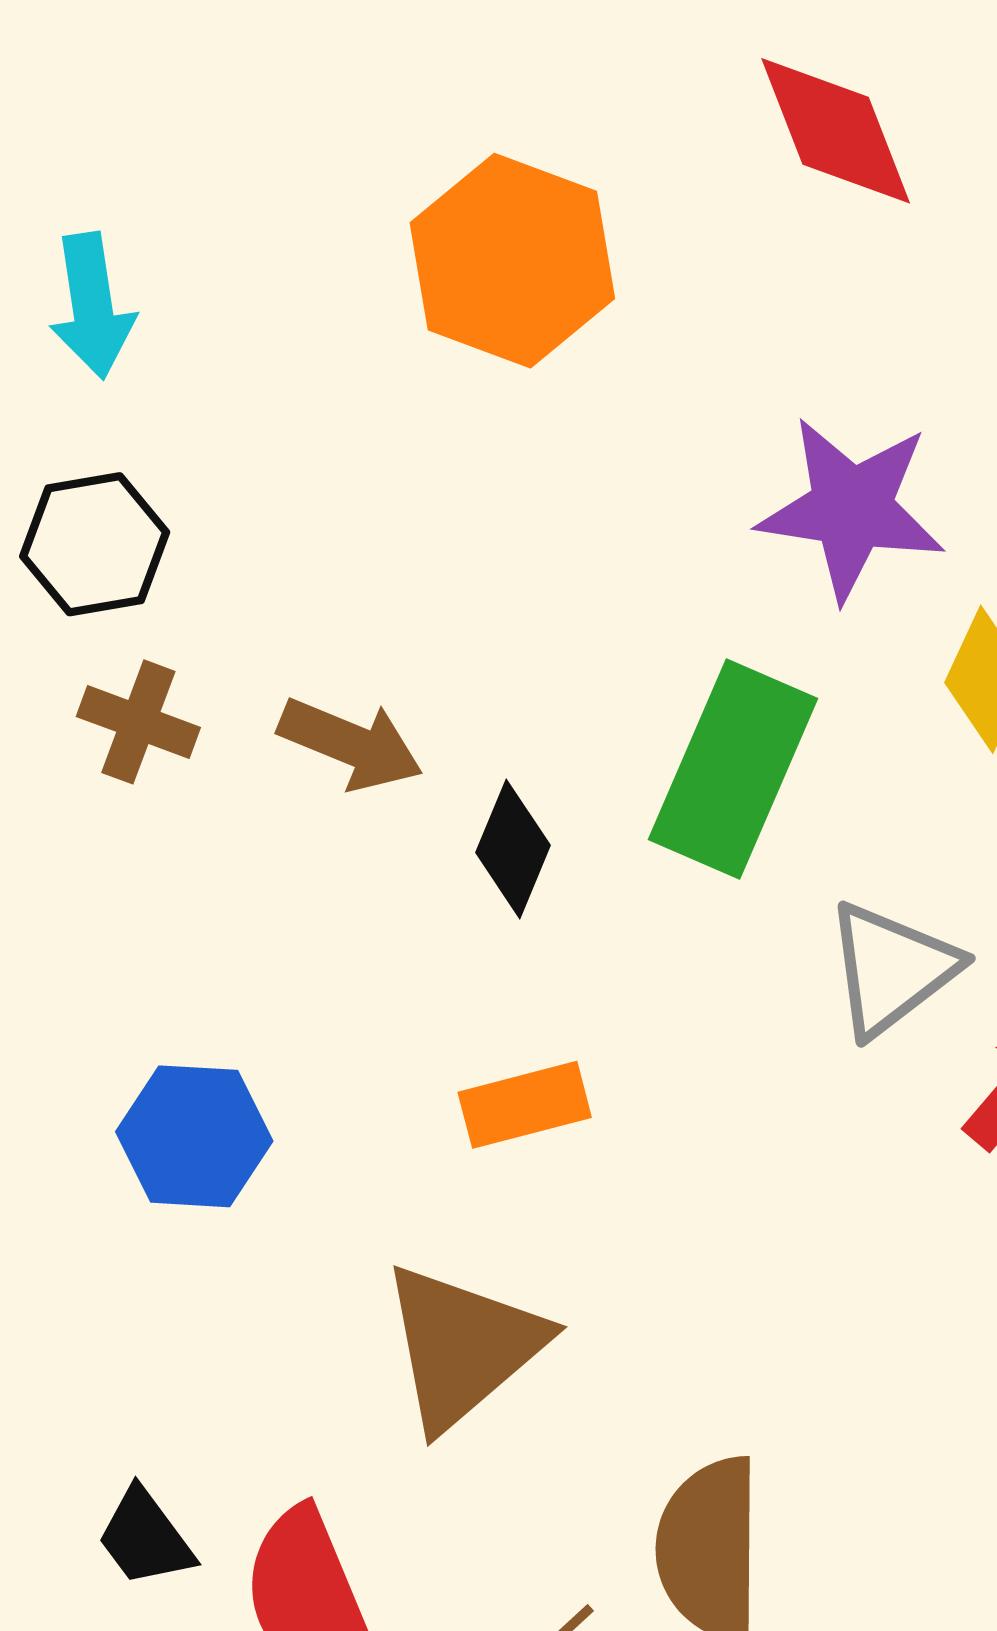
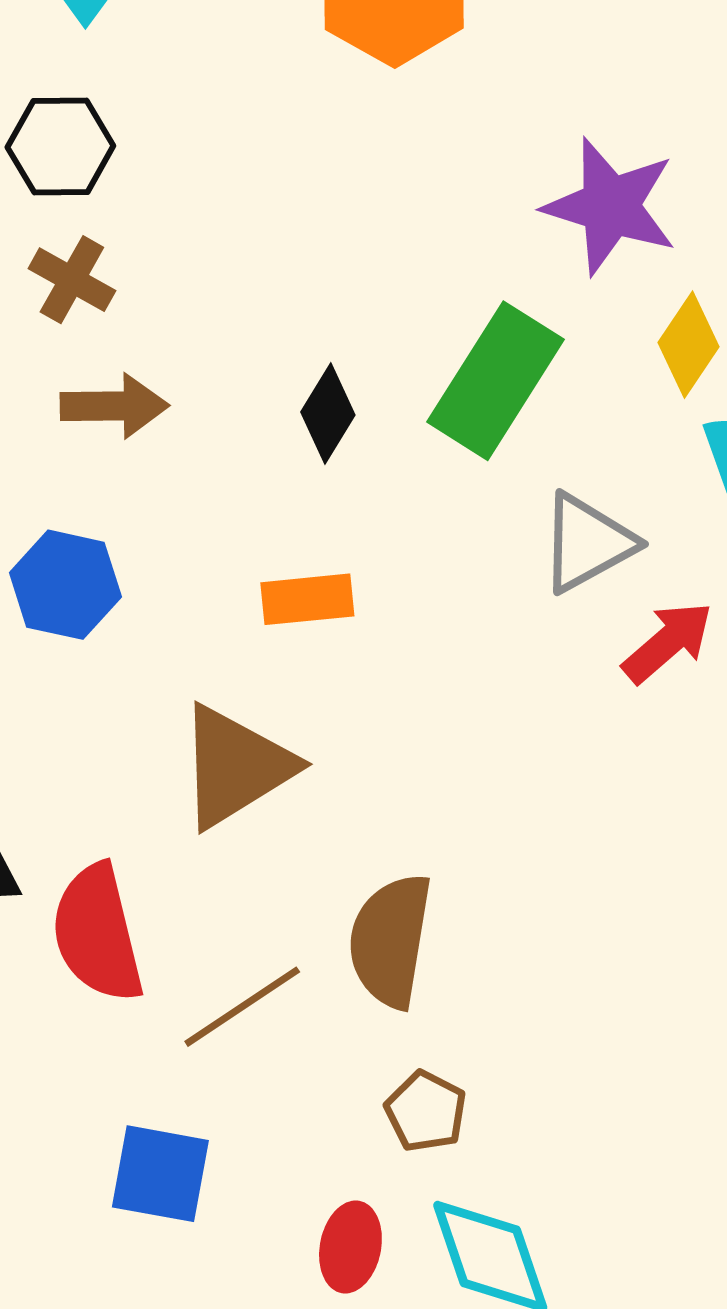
brown arrow: (351, 744) -> (114, 406), moved, turned -32

